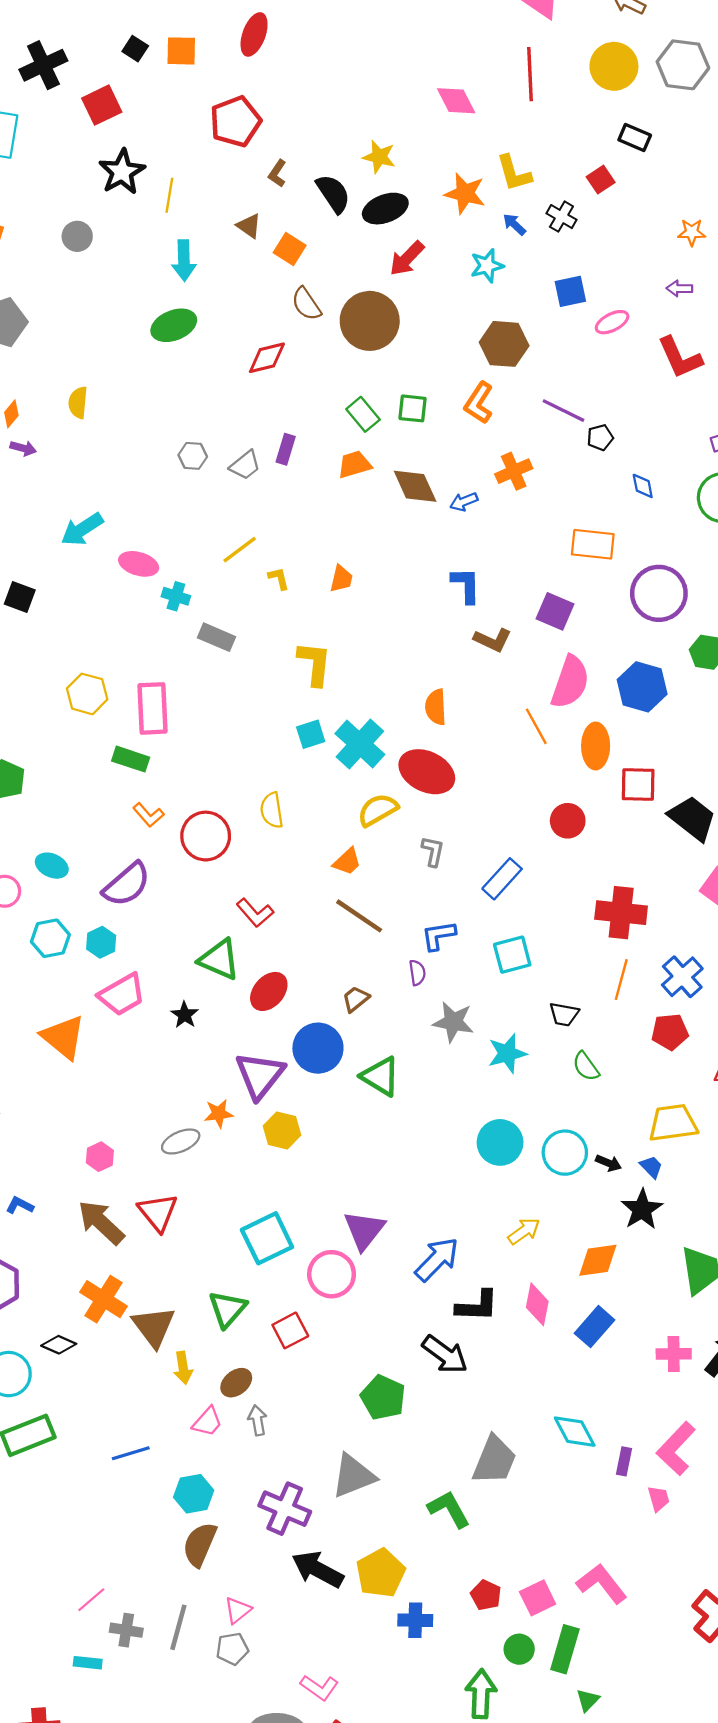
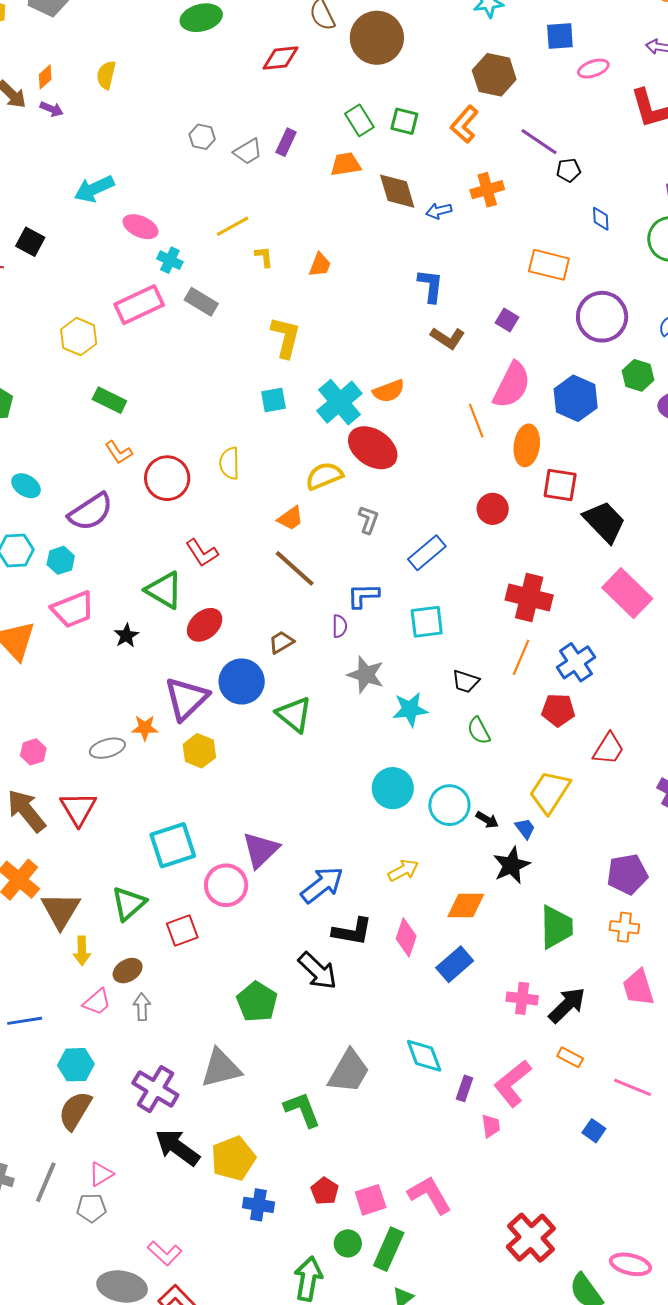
purple square: (555, 611) -> (507, 320), size x0.7
orange semicircle: (436, 707) -> (389, 391), turned -116
pink rectangle: (152, 708) -> (139, 305), moved, turned 60
cyan cross: (360, 744) -> (339, 402), moved
yellow trapezoid: (673, 1123) -> (550, 792), turned -57

